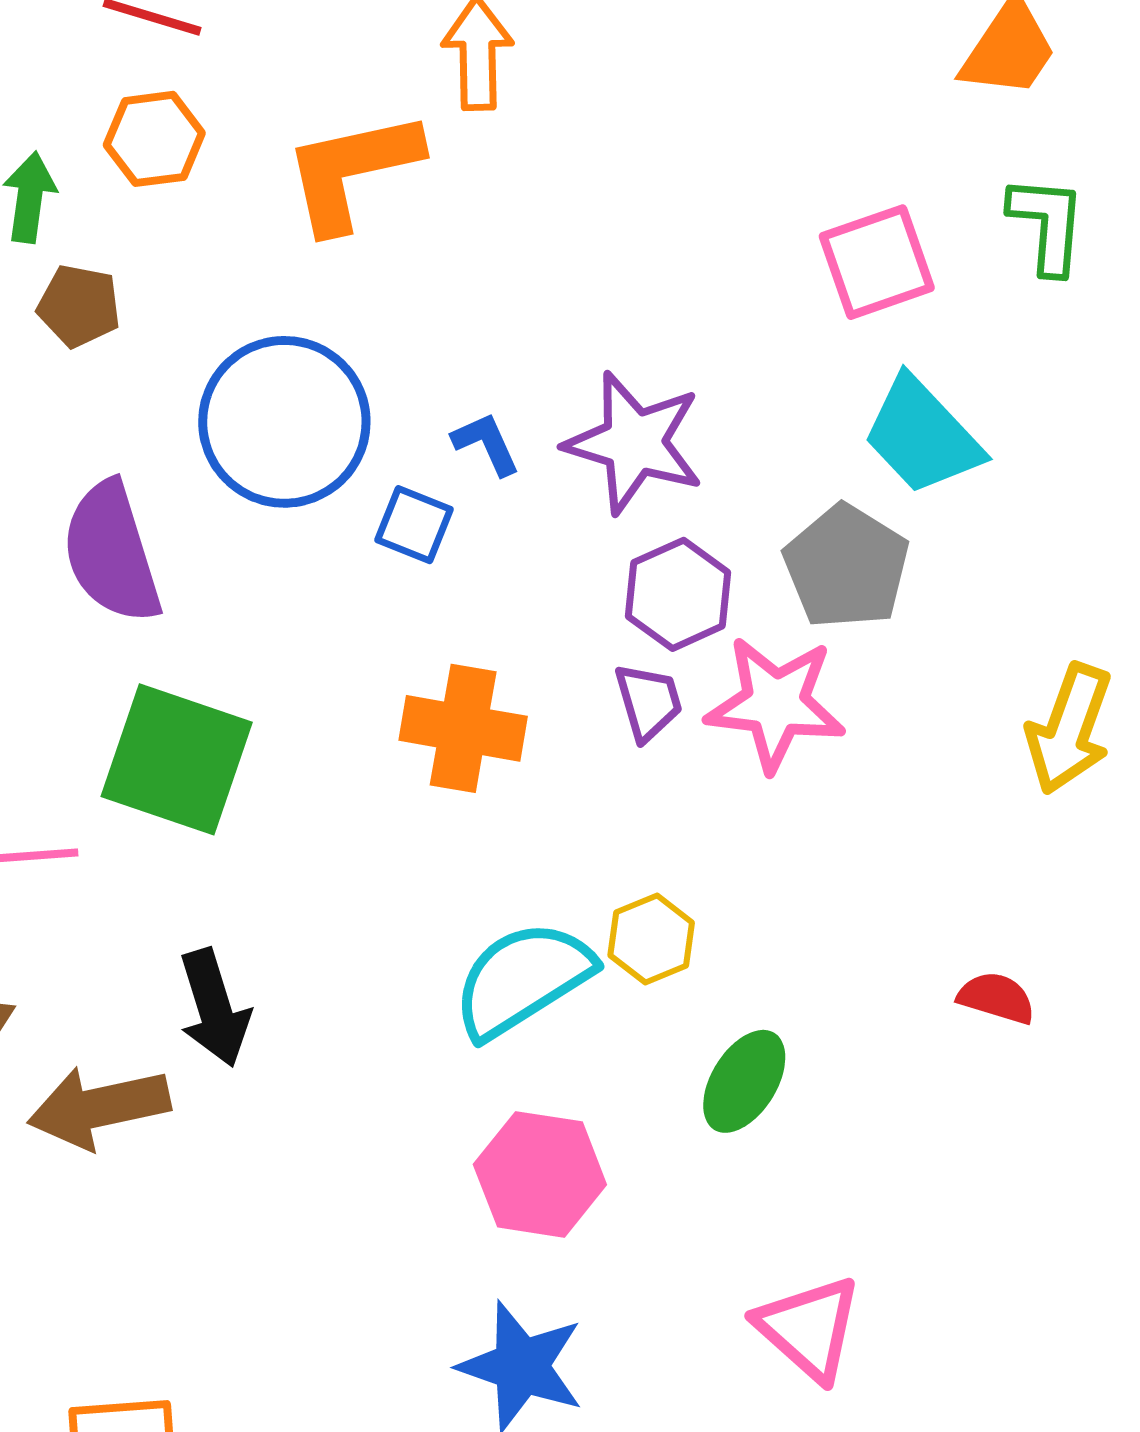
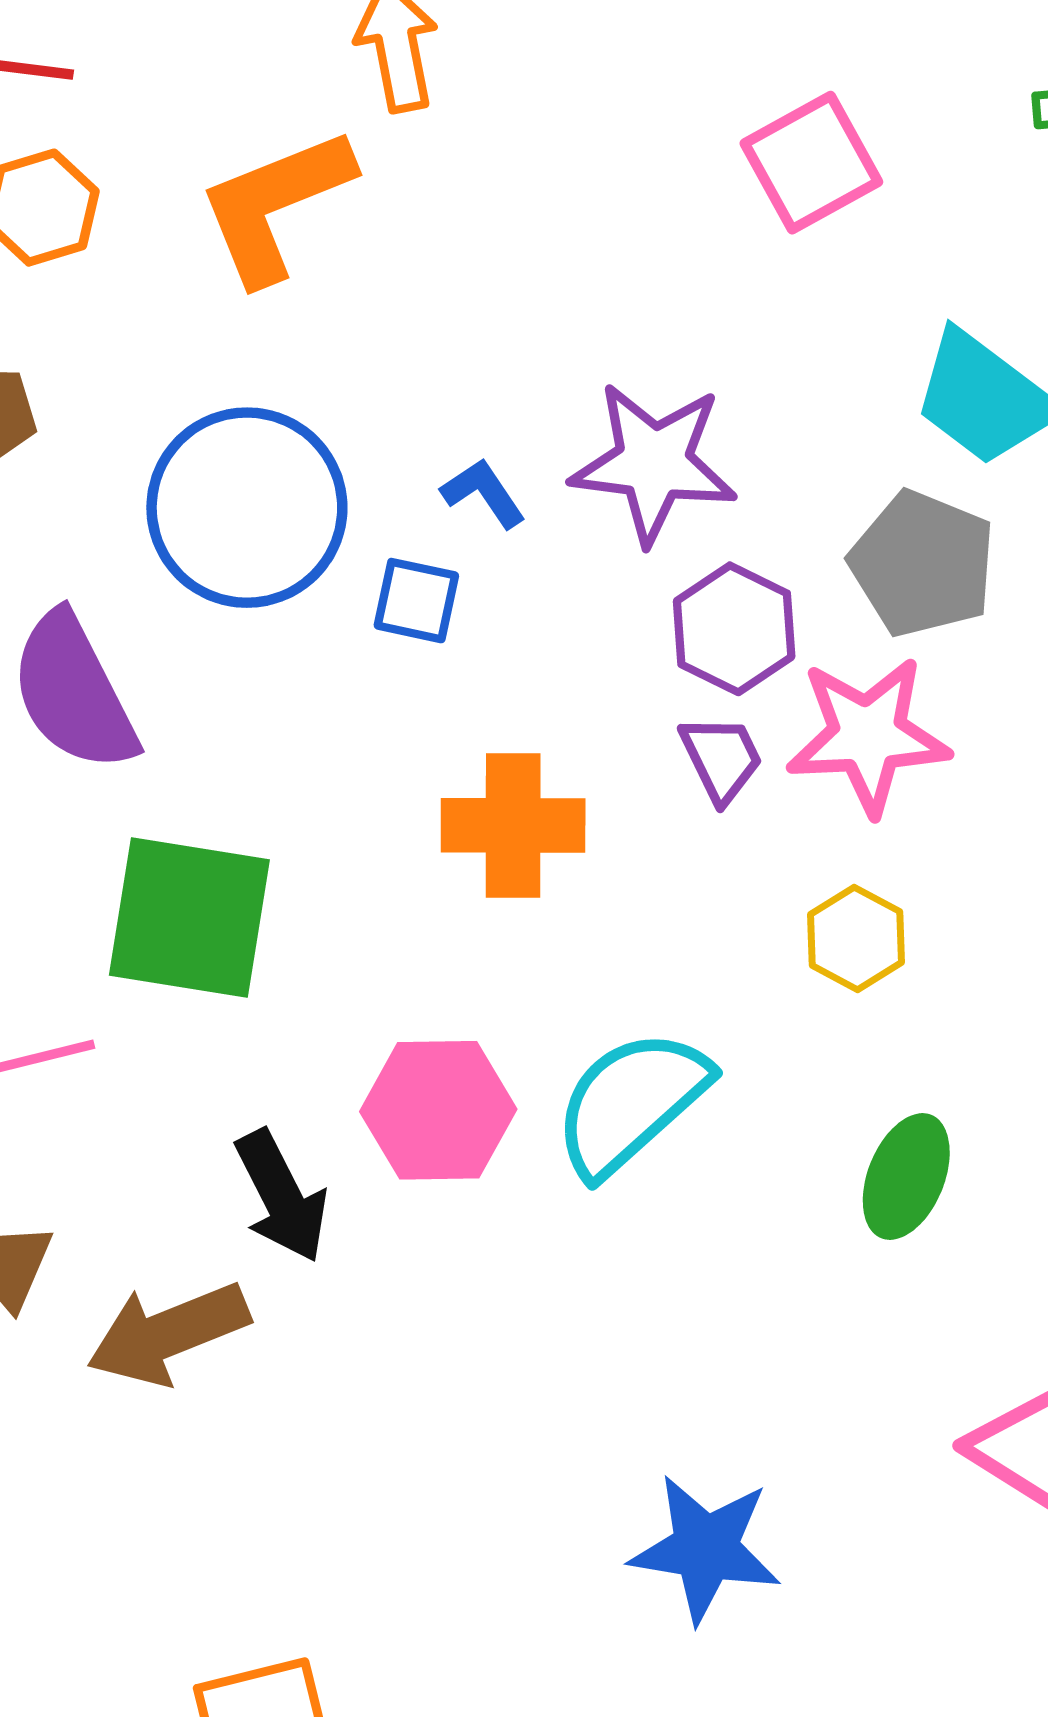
pink square: (877, 262) -> (811, 163), moved
yellow hexagon: (651, 939) -> (856, 938), moved
pink hexagon: (540, 1174) -> (438, 1110), moved

